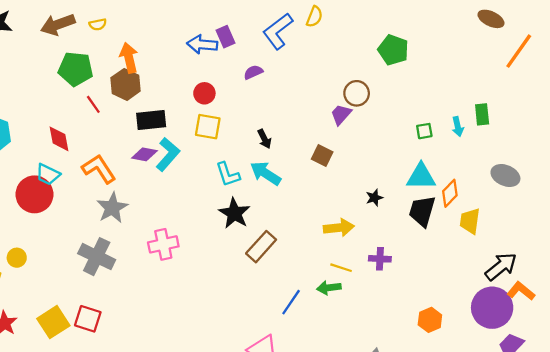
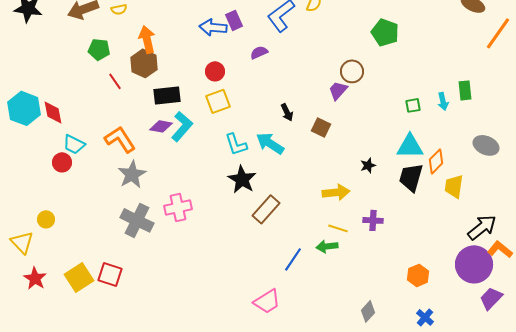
green pentagon: (76, 69) -> (99, 49), size x0.7
yellow square: (208, 127) -> (218, 101), turned -30
red diamond: (59, 139) -> (53, 112), moved
black arrow: (264, 139) -> (287, 112), moved
red circle: (34, 194) -> (62, 162), size x0.6
gray cross: (97, 257) -> (137, 220), moved

